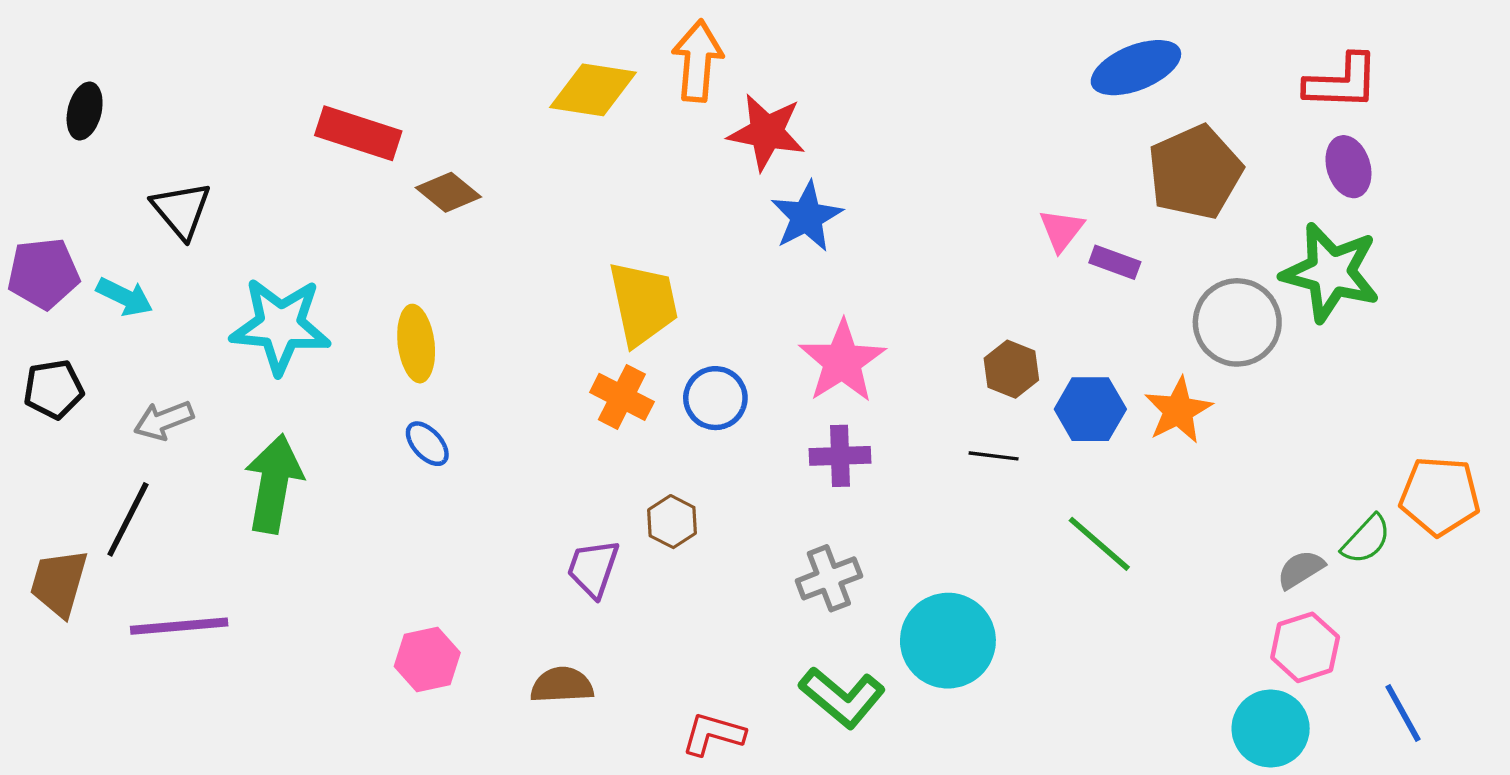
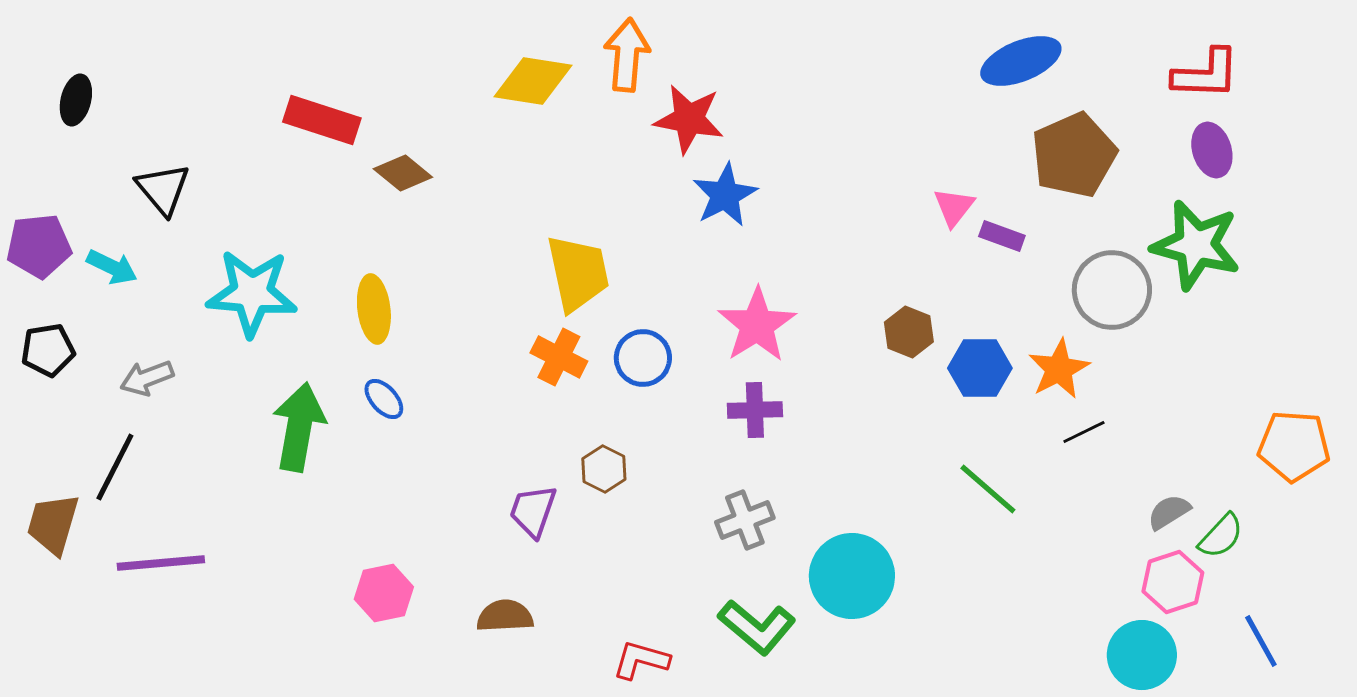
black line: (994, 456) -> (1084, 432), moved, turned -33
green arrow: (274, 484) -> (299, 427), moved
green semicircle: (1366, 539) -> (1221, 536), moved

